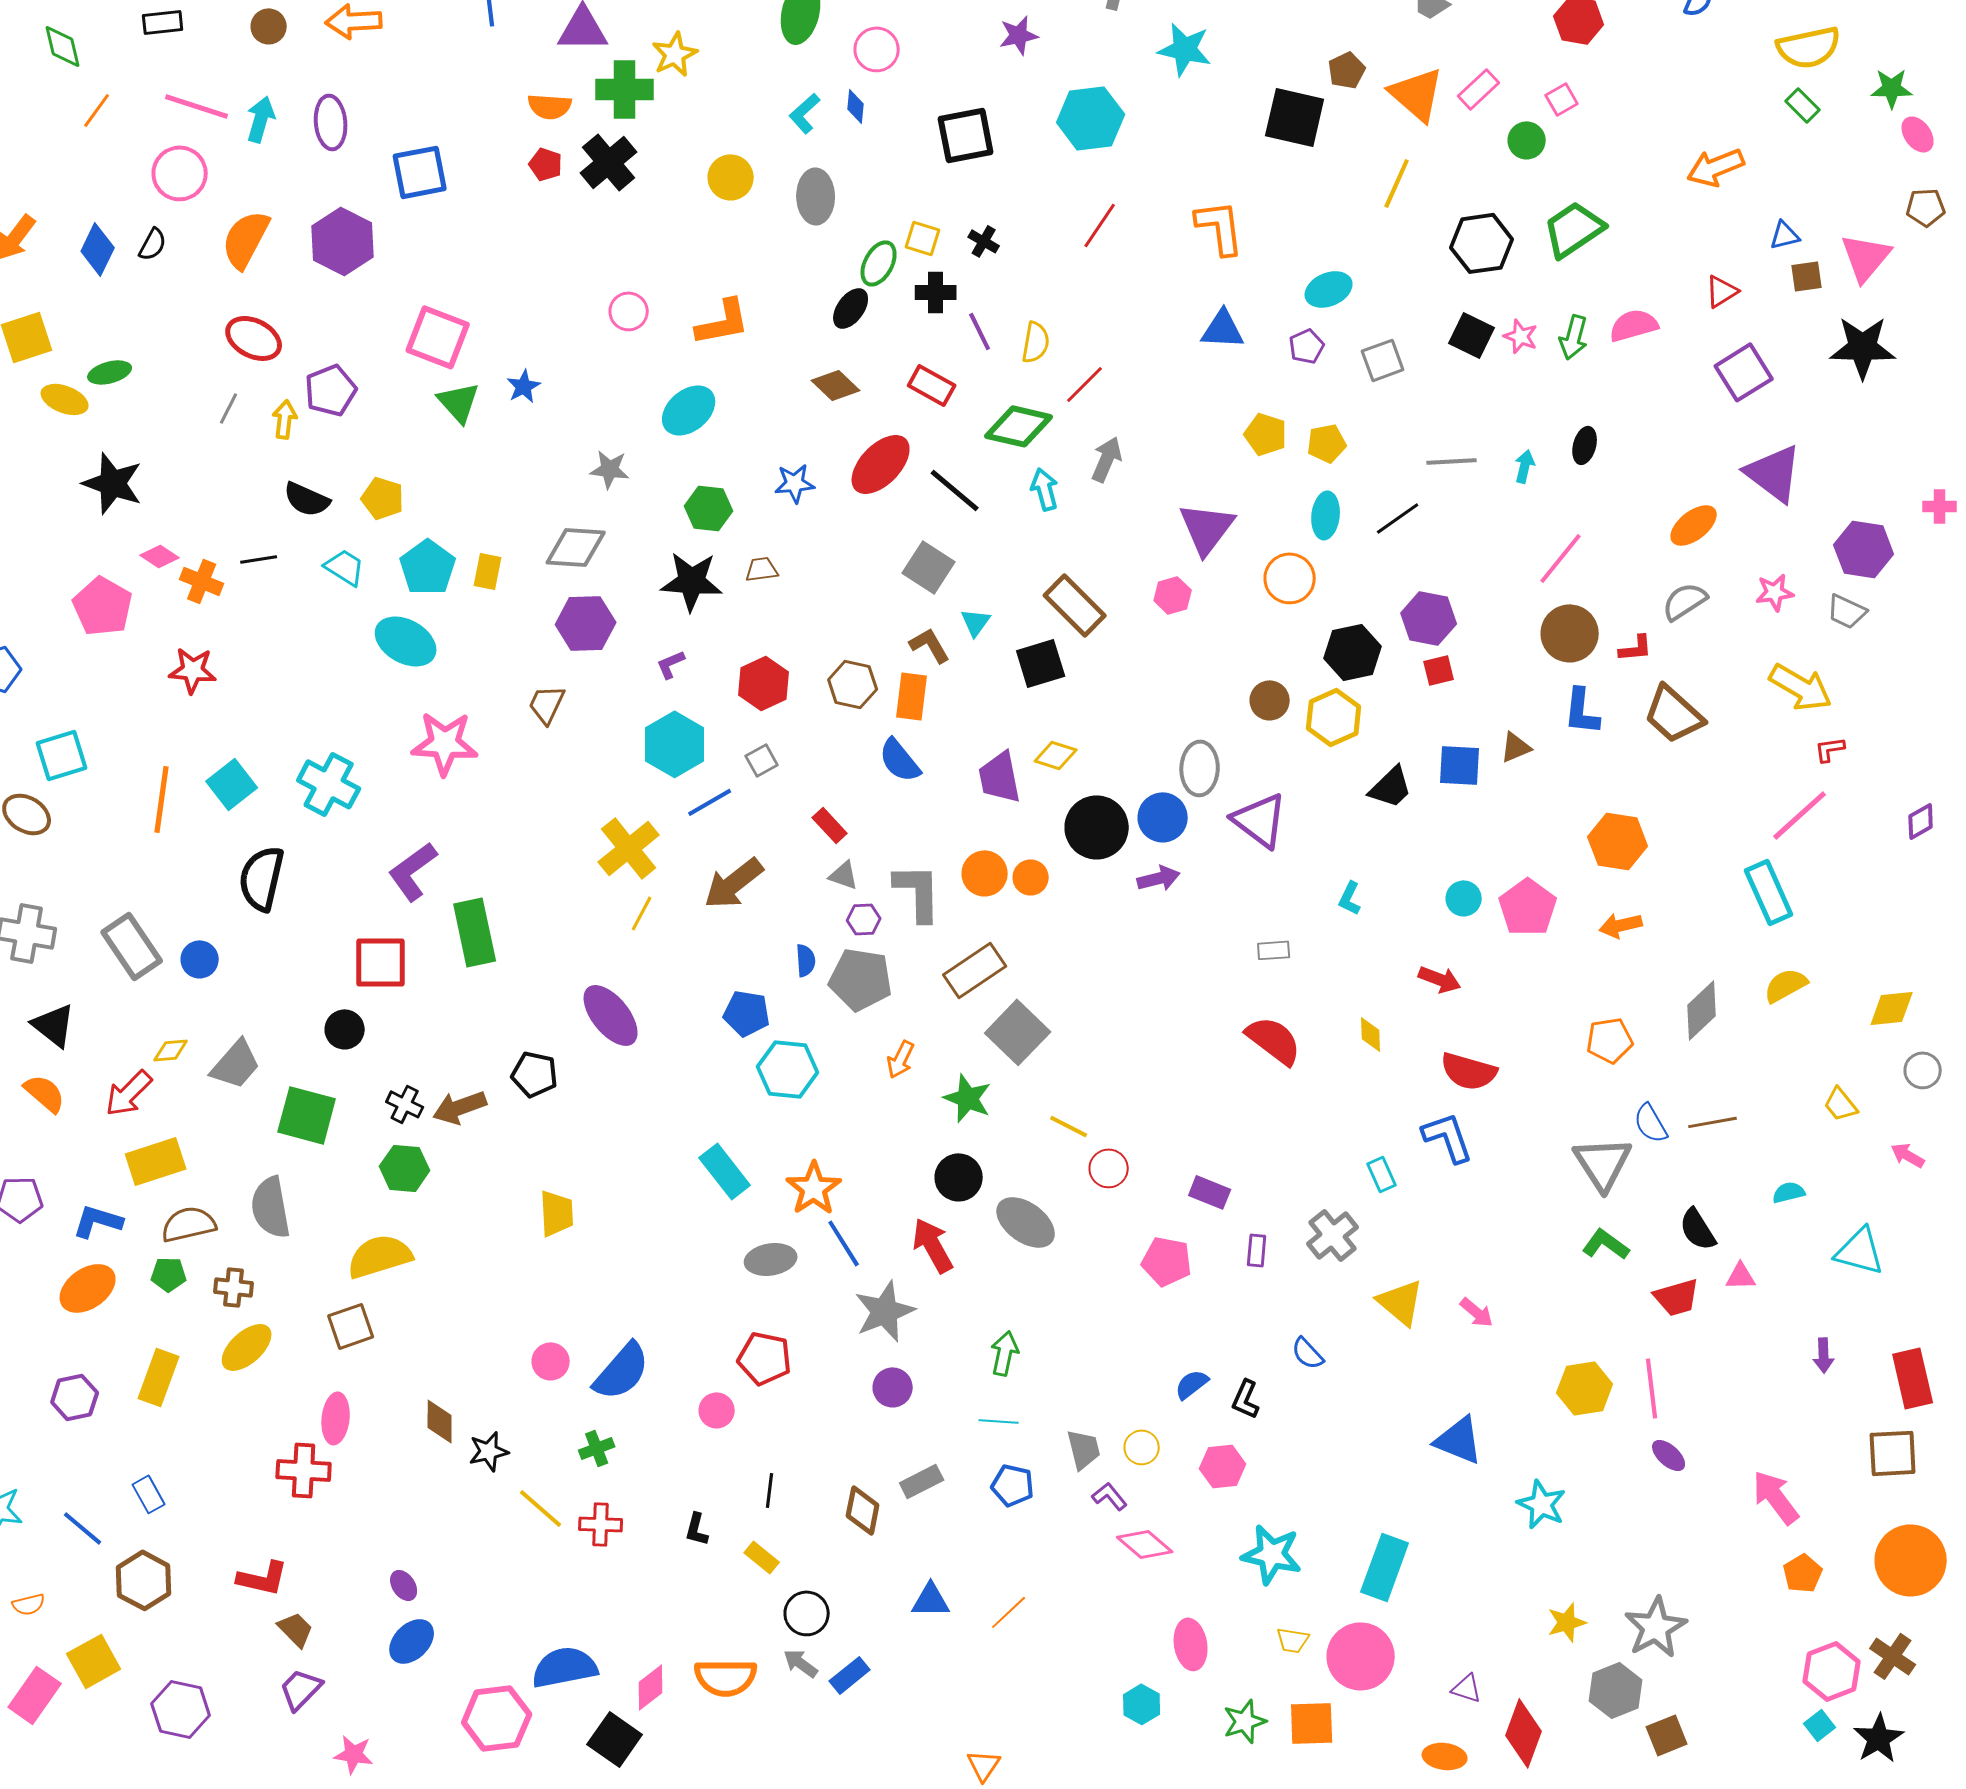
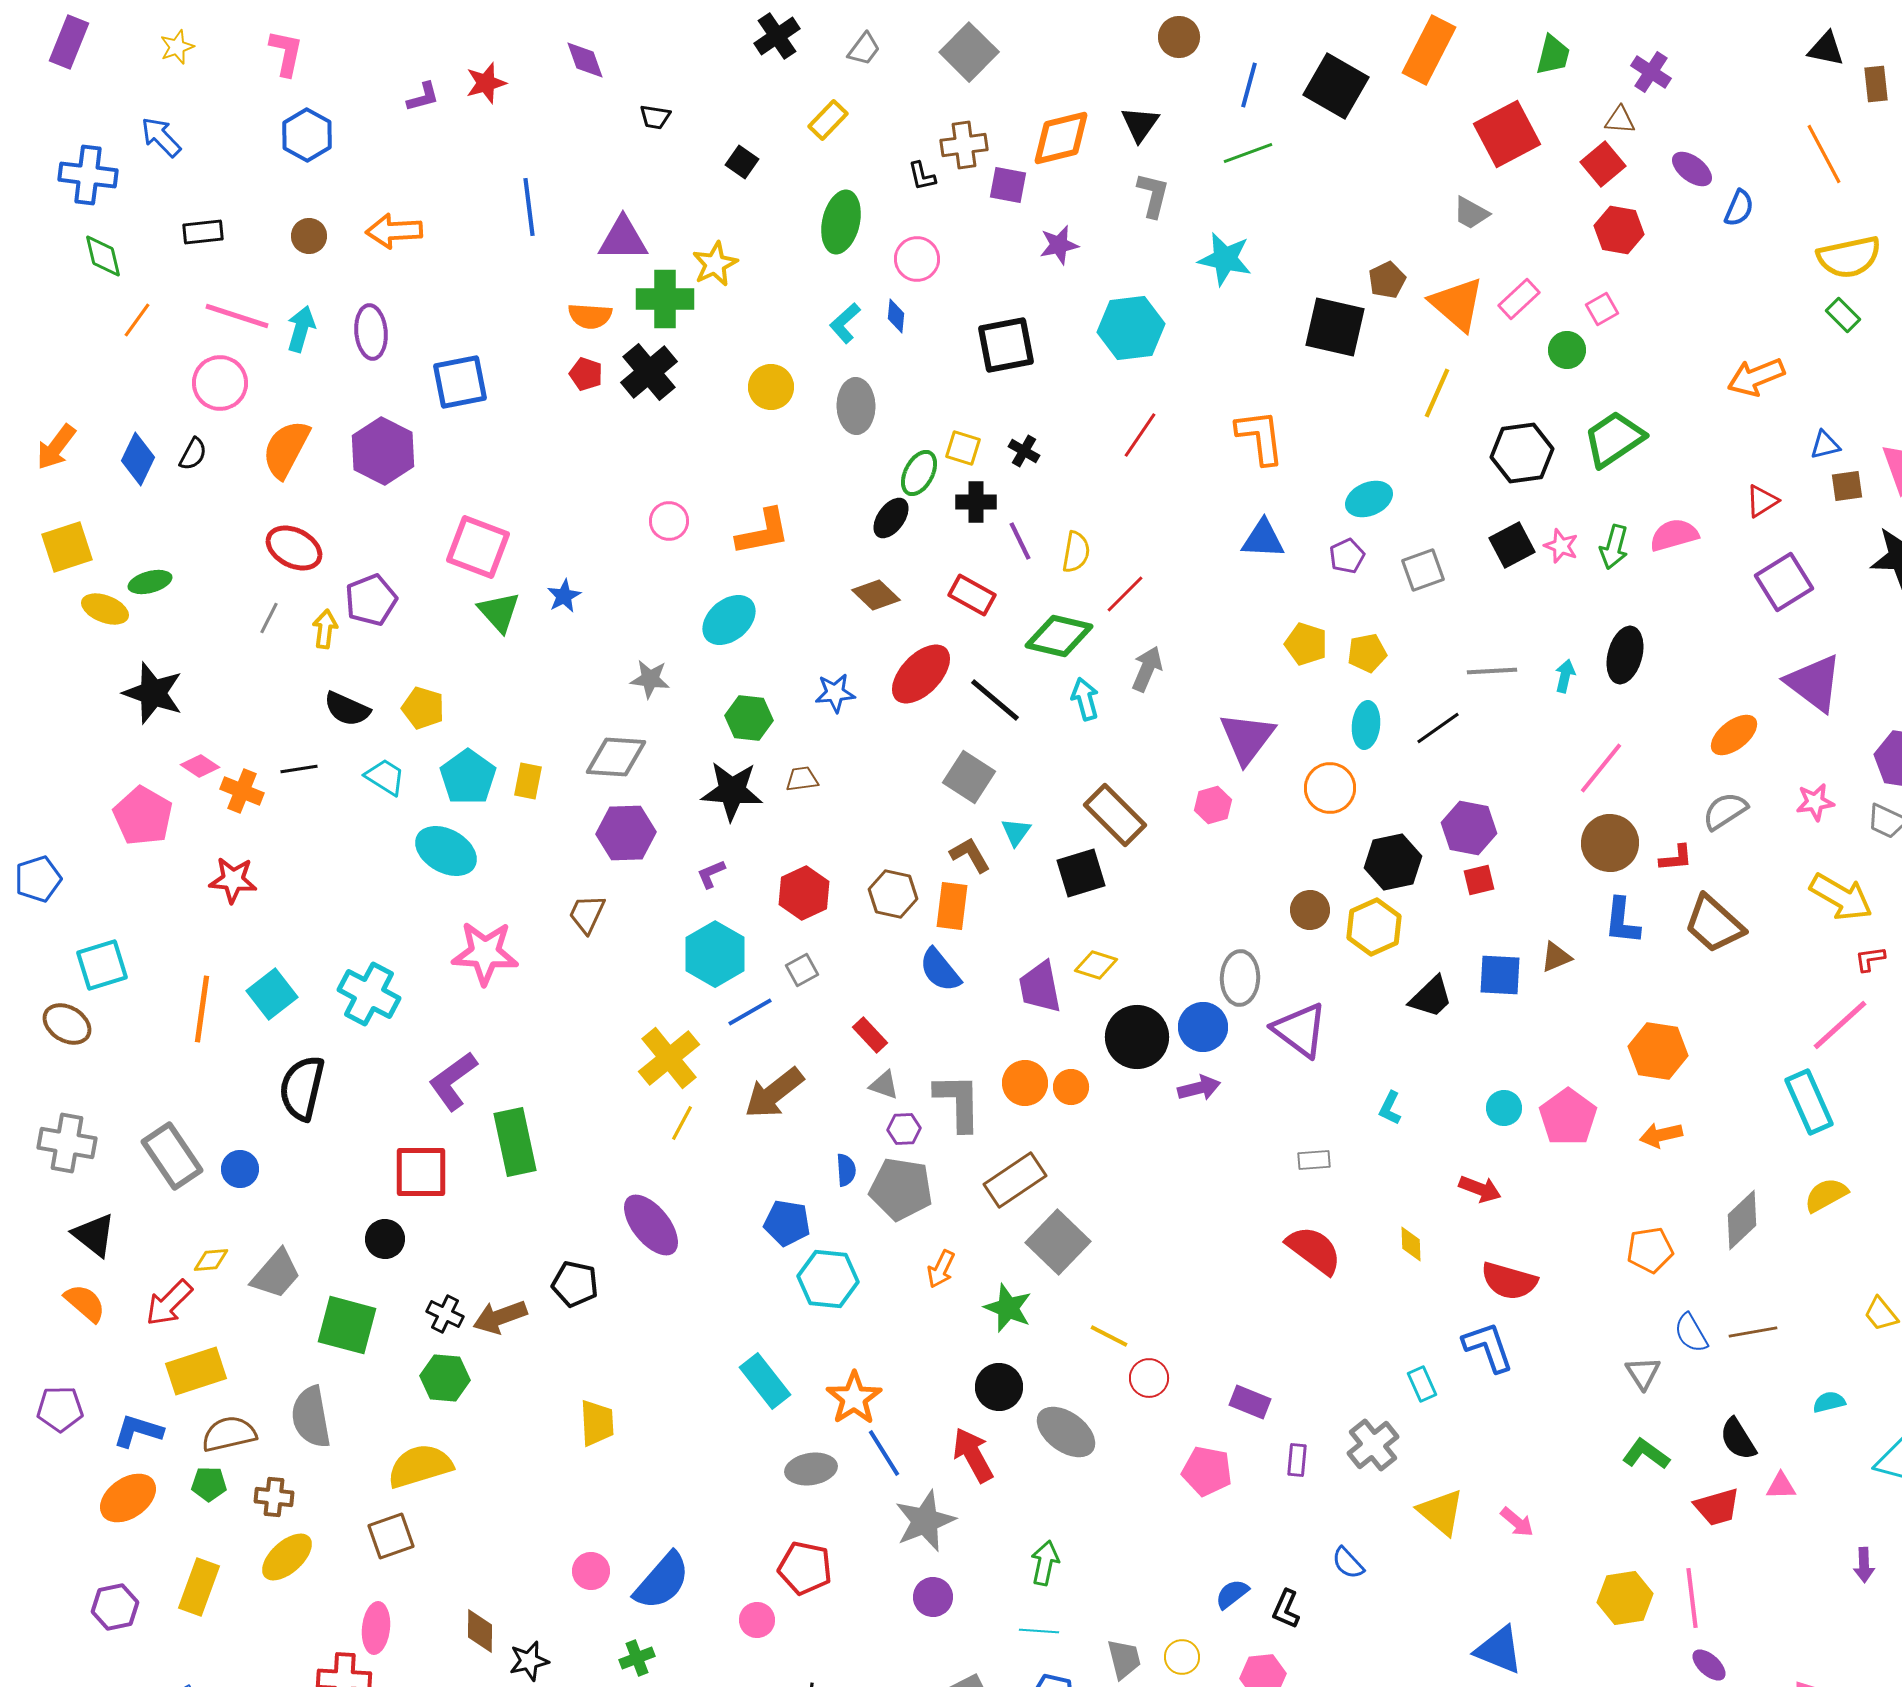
black square: (1472, 335) -> (1512, 545), turned 36
black ellipse: (1585, 445) -> (1625, 655), size x1.5
gray triangle: (1603, 1163) -> (1643, 1373), size x0.6

